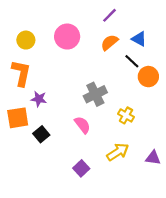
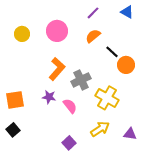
blue triangle: (139, 39) -> (127, 12), moved
orange L-shape: (21, 73) -> (57, 69), moved, turned 30
purple star: (39, 99) -> (49, 97), moved
yellow cross: (126, 115) -> (107, 98), size x1.6
black square: (41, 134) -> (13, 130), moved

